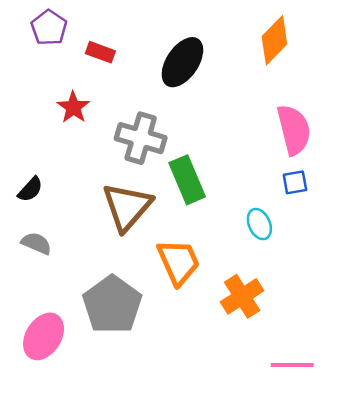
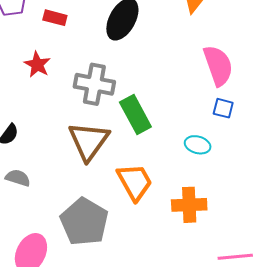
blue square: (295, 182) -> (223, 108), turned 30
cyan ellipse: (259, 224) -> (198, 145), turned -45
orange cross: (242, 296) -> (189, 205), turned 36

